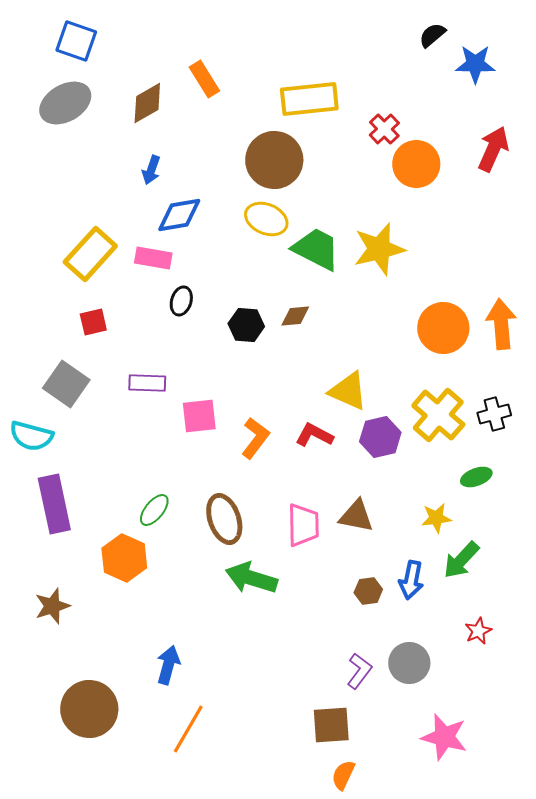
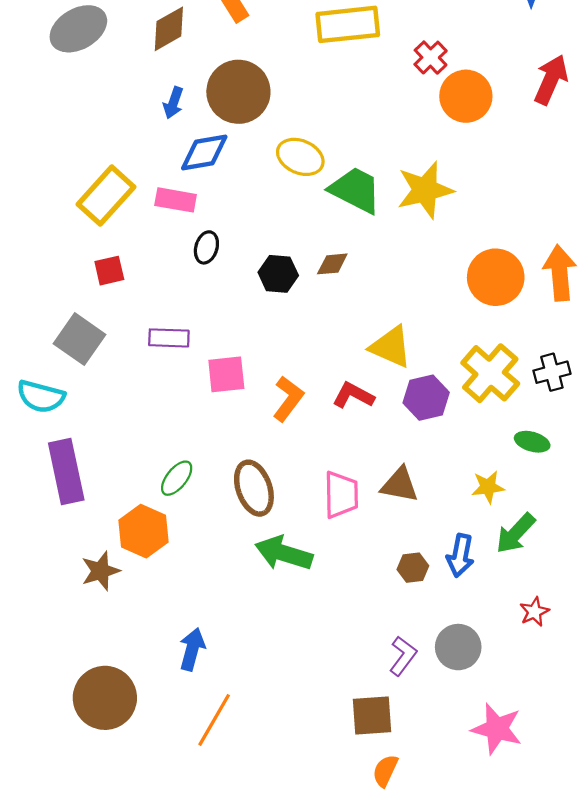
brown circle: (274, 160) -> (238, 92), moved
green ellipse: (476, 477) -> (532, 442), turned 36
brown star: (52, 606) -> (100, 571), moved

